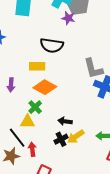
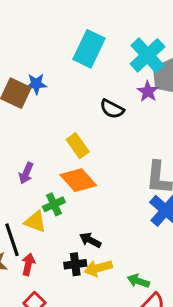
black semicircle: (52, 45) -> (112, 109), moved, size x0.7
yellow rectangle: (37, 66) -> (78, 146), turned 35
purple arrow: (11, 85) -> (26, 173), moved

